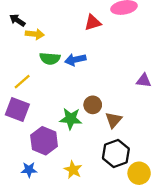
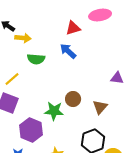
blue arrow: (75, 60) -> (68, 51), moved, turned 54
brown triangle: (114, 120) -> (100, 107), moved

